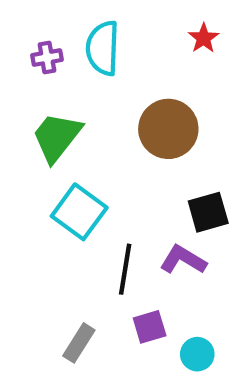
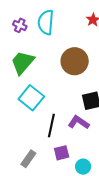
purple cross: (47, 58) -> (20, 25), turned 32

